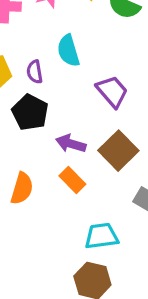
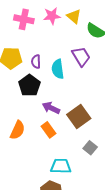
cyan semicircle: (68, 51) -> (58, 69), moved
purple trapezoid: (112, 91) -> (81, 57), moved

